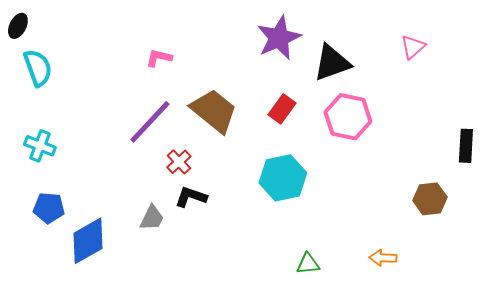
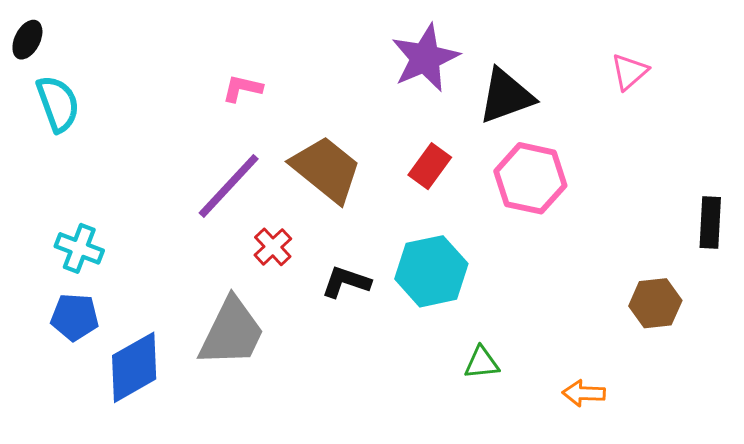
cyan cross: (40, 146) -> (79, 248), moved
black L-shape: (191, 197) -> (346, 282), moved
gray trapezoid: (152, 218) -> (232, 332), size x1.8
green triangle: (308, 264) -> (482, 363), moved

